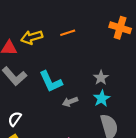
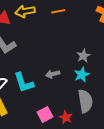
cyan L-shape: (51, 82) -> (24, 83), moved

